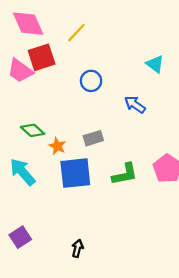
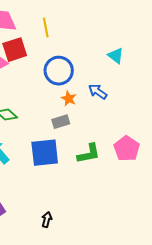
yellow line: (76, 33) -> (46, 28), turned -54
blue circle: (91, 81) -> (59, 71), size x1.5
orange star: (57, 146) -> (69, 99), moved

